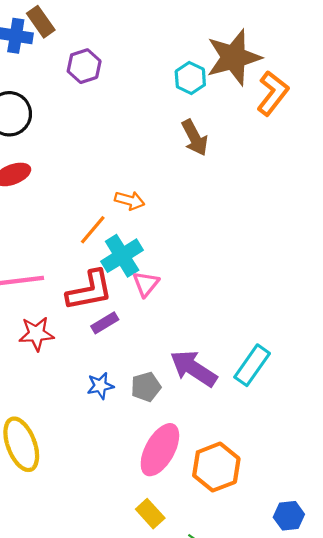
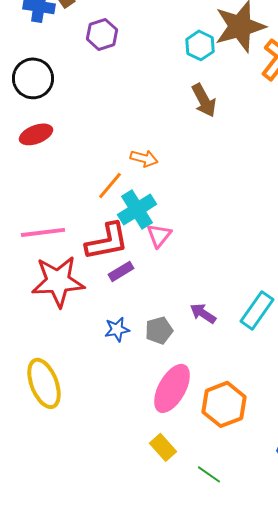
red star: (36, 334) -> (58, 281), size x1.6
purple arrow: (194, 368) -> (203, 313), size x0.6

